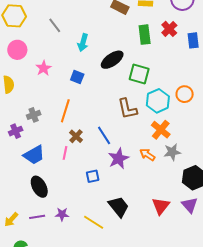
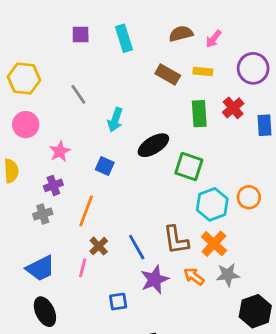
brown L-shape: (127, 109) -> (176, 240), moved
purple cross: (16, 131) -> (53, 185), moved

